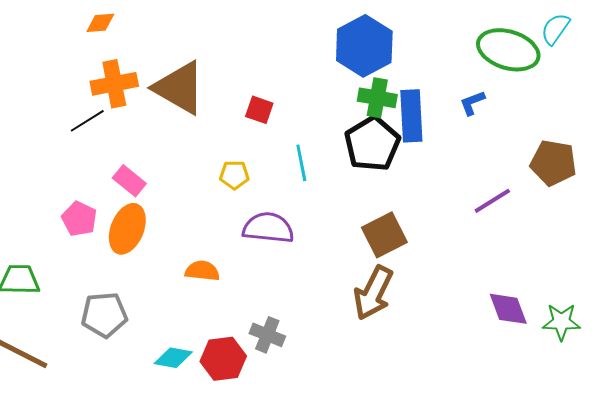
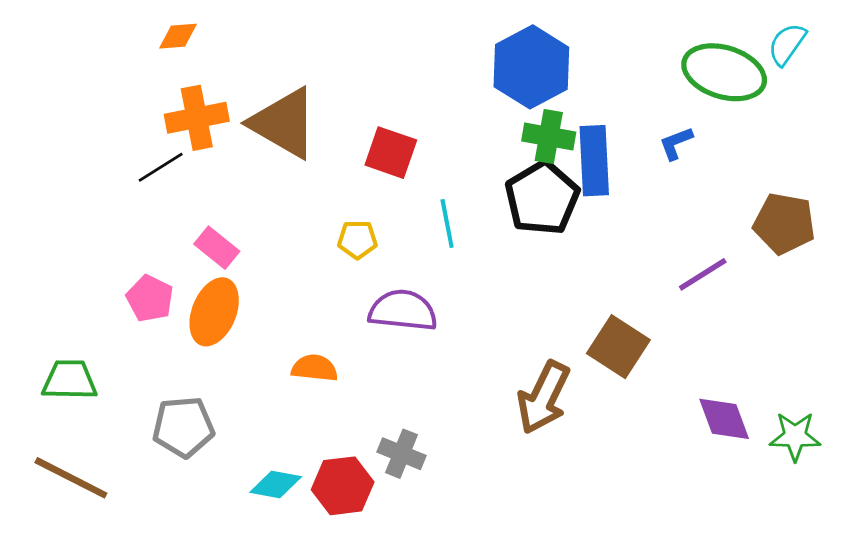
red square: (259, 110) -> (391, 153), size x1.4
brown square: (384, 235) -> (618, 347), moved, turned -30

